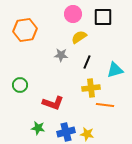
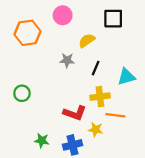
pink circle: (73, 14) -> (63, 15), moved
red L-shape: (53, 103) -> (75, 113), moved
yellow star: (87, 134) -> (96, 130), moved

